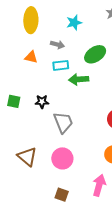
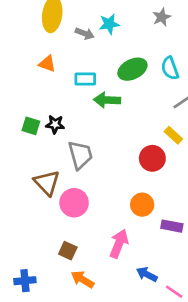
gray arrow: (57, 45) -> (85, 33), moved
green square: (14, 101) -> (31, 126), moved
brown triangle: (27, 157) -> (47, 183), moved

